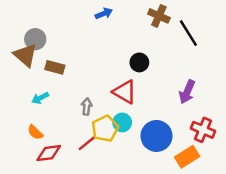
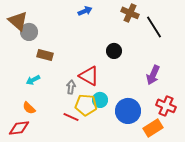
brown triangle: (25, 55) -> (18, 21), moved
red triangle: (125, 92) -> (89, 76), moved
yellow pentagon: (105, 129) -> (86, 105), turned 30
red line: (87, 143) -> (71, 117), turned 63
red diamond: (49, 153) -> (19, 128), moved

